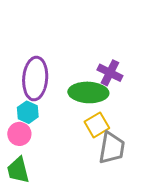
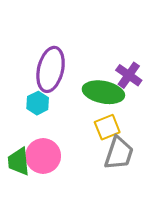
pink circle: (19, 134) -> (43, 156), moved, size x1.4

